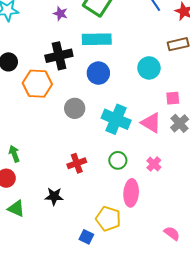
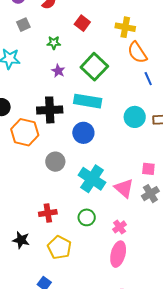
cyan circle: (149, 68) -> (135, 117), moved
pink ellipse: (131, 193) -> (118, 254), moved
yellow pentagon: (108, 219) -> (59, 247), moved

